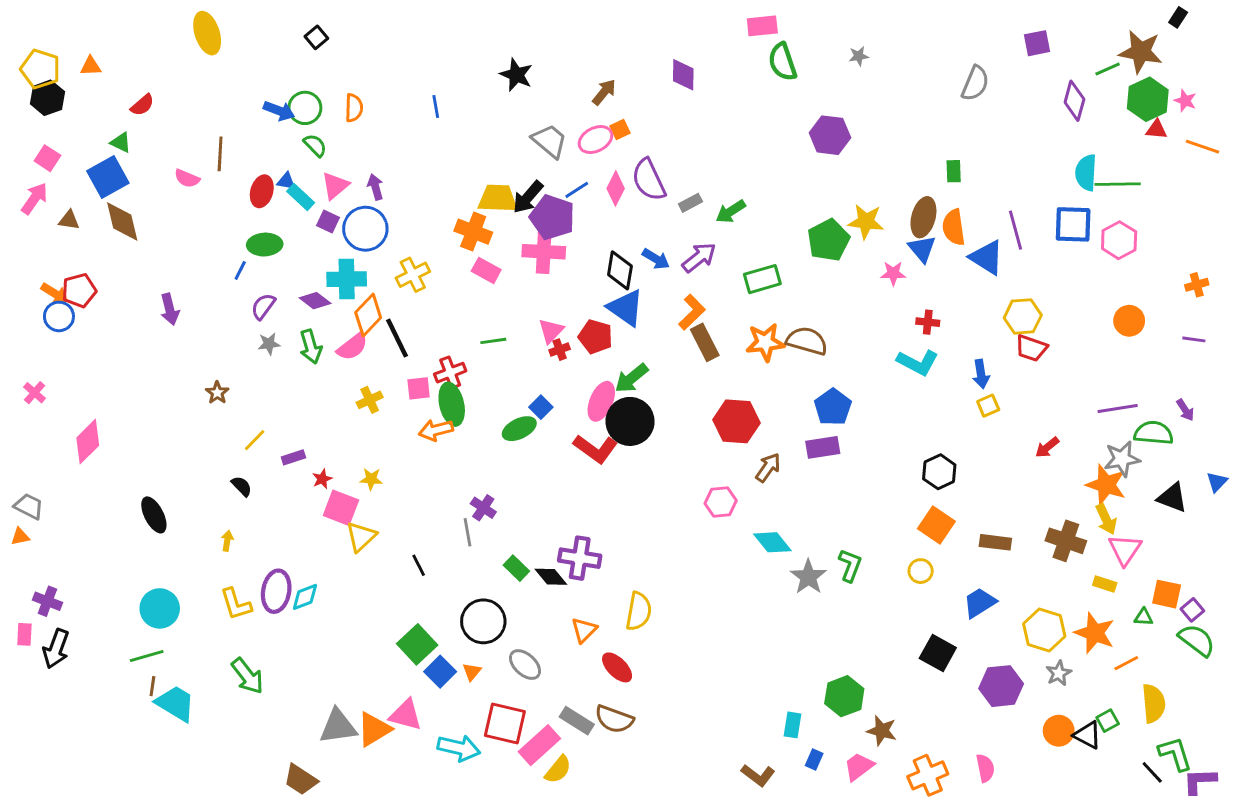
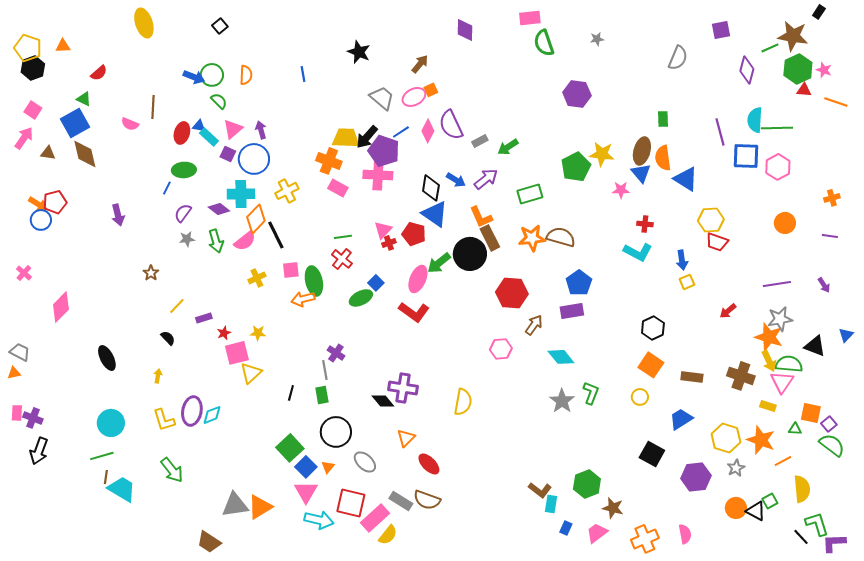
purple diamond: (683, 75) -> (465, 30), moved
purple line: (1016, 230) -> (720, 132), moved
orange L-shape: (692, 312) -> (481, 217), turned 110
red cross: (450, 373) -> (342, 259), moved, turned -30
black circle: (630, 421) -> (470, 254), moved
green semicircle: (1154, 433) -> (789, 364), moved
pink square: (341, 508) -> (237, 353), turned -35
cyan diamond: (772, 542) -> (561, 357), moved
black line: (419, 565) -> (291, 393), turned 42
green rectangle: (516, 568) -> (322, 395), moved, turned 36
yellow semicircle: (639, 611) -> (463, 402), moved
pink rectangle: (24, 634) -> (17, 413), moved
pink triangle: (406, 715) -> (306, 492), moved, turned 45
brown L-shape: (758, 775) -> (540, 490), moved

